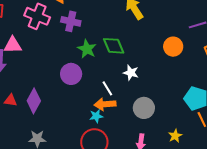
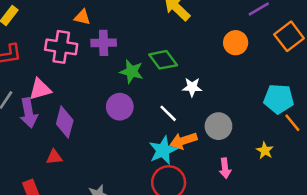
purple diamond: (34, 101) -> (65, 122), moved
orange arrow: (105, 104) -> (183, 141), moved
cyan star: (96, 116) -> (163, 150), size x1.6

